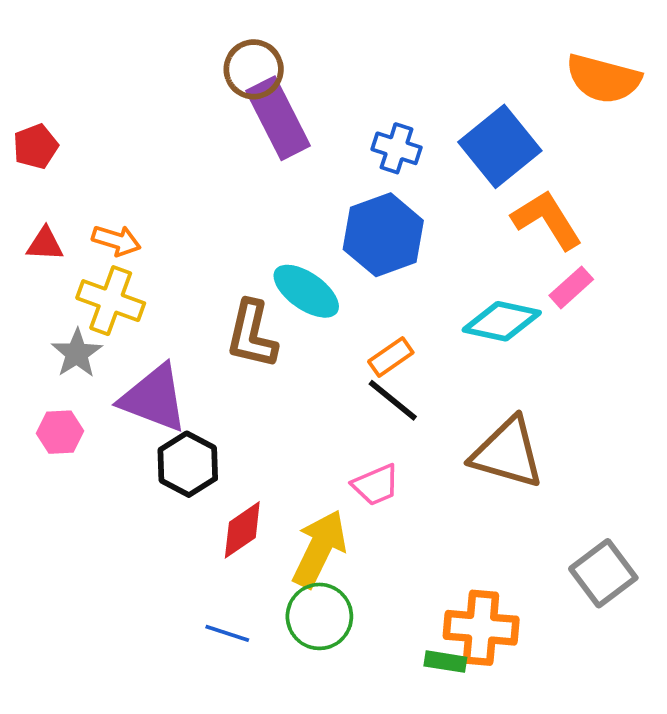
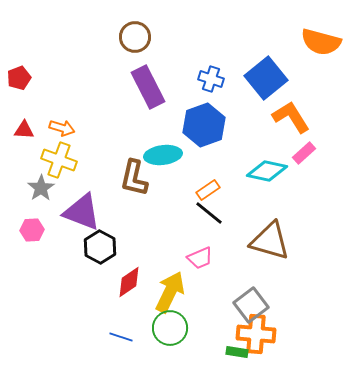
purple rectangle: (278, 118) -> (148, 87), moved
cyan ellipse: (306, 291) -> (163, 155), turned -42
gray square: (603, 573) -> (251, 305), moved

